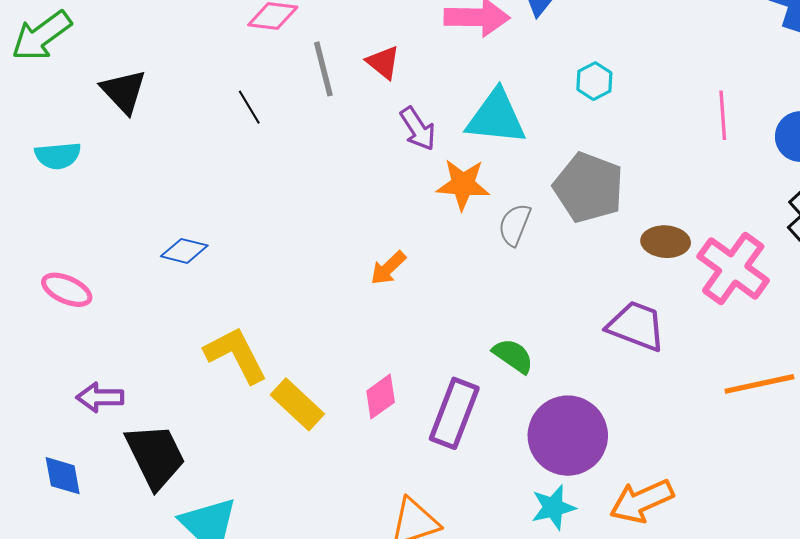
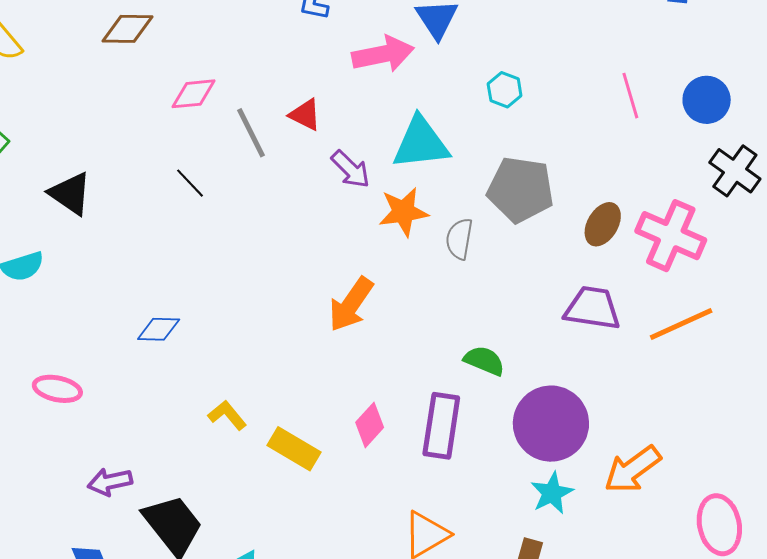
brown ellipse: (666, 242) -> (603, 224), turned -51
orange arrow: (388, 268) -> (351, 304), size x1.5
yellow L-shape: (236, 355) -> (227, 415), size x0.6
orange line: (759, 384) -> (681, 324), moved

